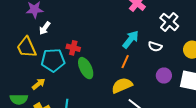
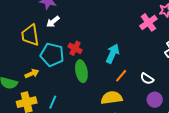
cyan arrow: (131, 39) -> (113, 54), moved, turned -30
white semicircle: (155, 47) -> (147, 79), moved

